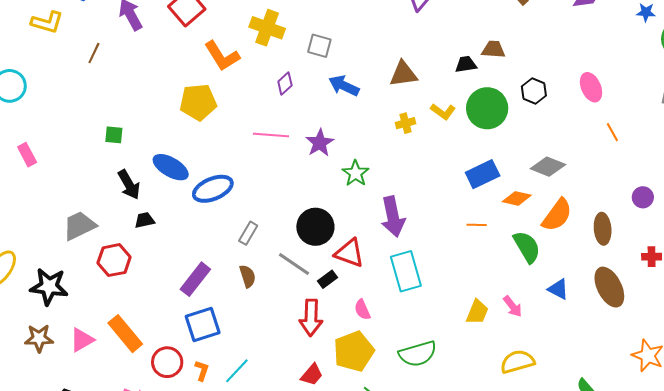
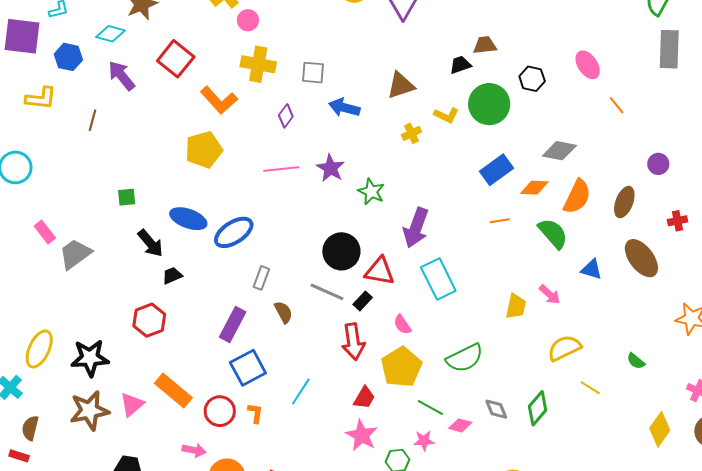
purple arrow: (393, 217) -> (416, 228), turned 42
gray trapezoid: (79, 226) -> (75, 254), moved
brown ellipse: (603, 229) -> (624, 202), turned 36
gray rectangle: (248, 233) -> (261, 278), moved
brown star: (39, 338) -> (89, 411), size x1.4
cyan line: (237, 371) -> (301, 392), moved

